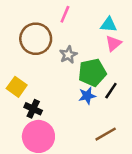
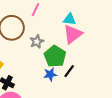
pink triangle: (114, 43) -> (73, 34), size x1.5
green pentagon: (92, 73) -> (55, 56), turned -30

